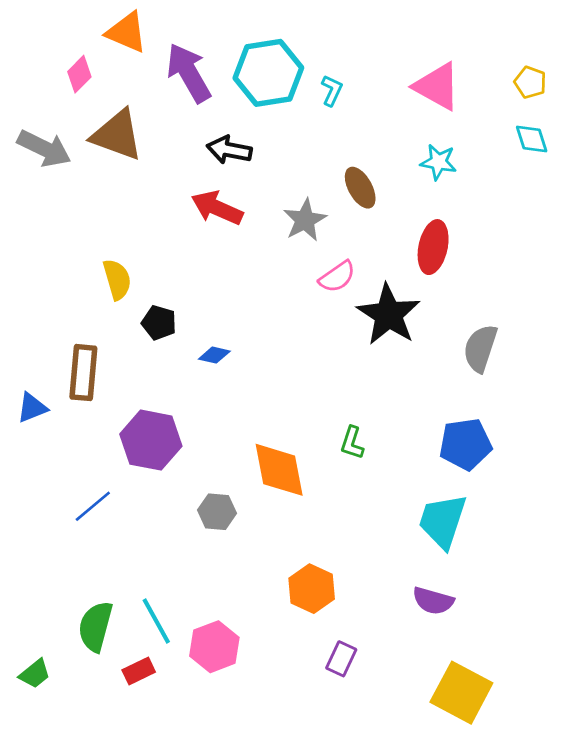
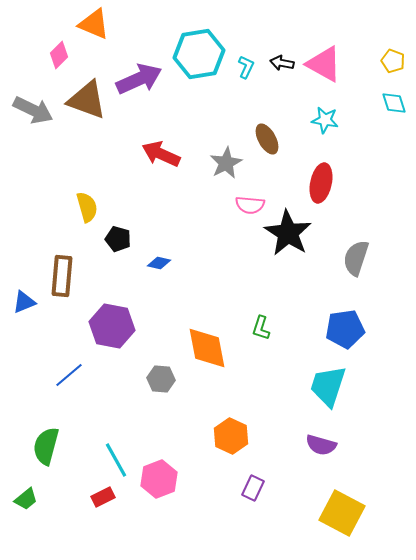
purple arrow: (189, 73) -> (139, 79), moved, turned 96
black arrow: (229, 150) -> (282, 63), moved, size x0.7
pink semicircle: (337, 277) -> (250, 205), turned 40
green semicircle: (96, 626) -> (46, 446), moved

